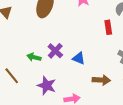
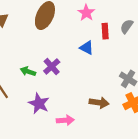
red rectangle: (108, 27) -> (105, 31), moved
blue triangle: (79, 58) -> (87, 48), moved

